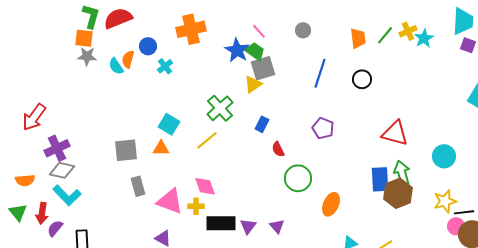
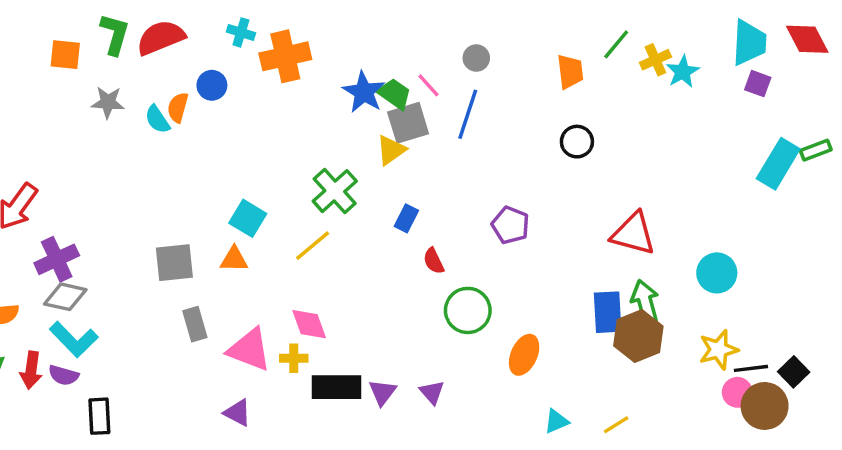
pink line: (259, 31) -> (429, 85), moved
green line: (385, 35) -> (616, 44), moved
orange square: (84, 38) -> (65, 55), moved
cyan cross: (165, 66) -> (241, 32), moved, turned -35
blue line: (320, 73) -> (468, 114), moved
purple semicircle: (55, 228) -> (64, 375), moved, turned -114

